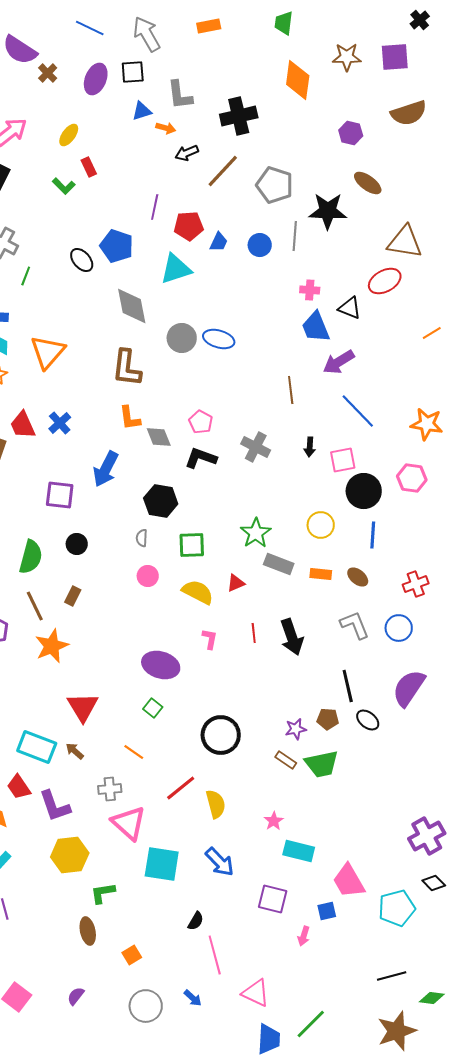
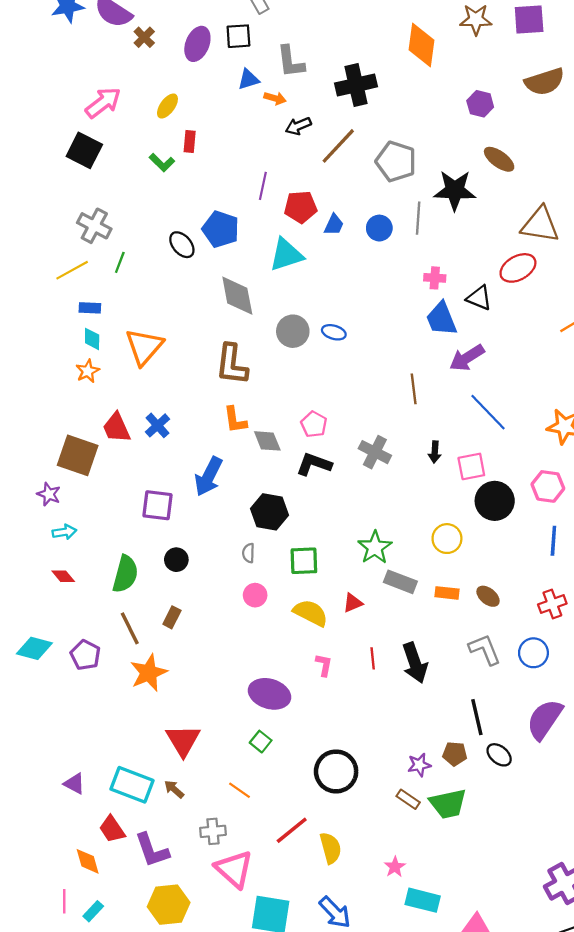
red rectangle: (89, 167) -> (190, 142), turned 30
blue ellipse: (219, 339) -> (334, 332), size x0.7
blue line: (373, 535) -> (553, 541), moved

